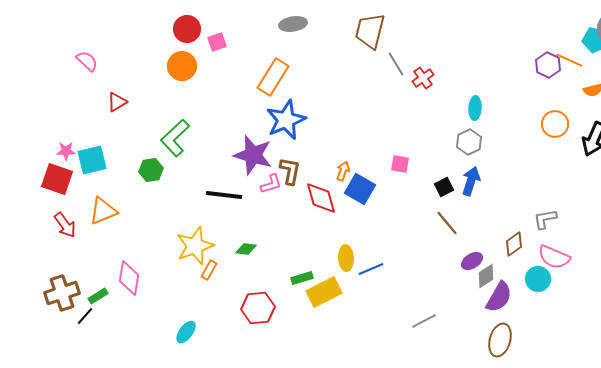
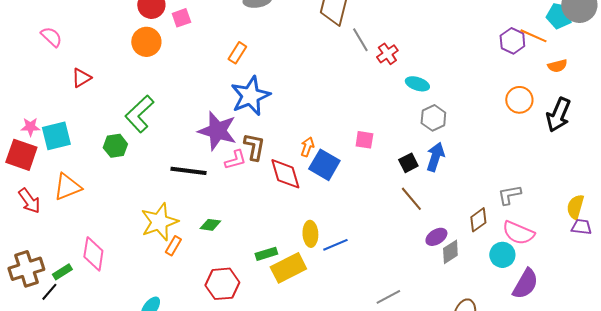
orange rectangle: (273, 77) -> (237, 53), size x0.6
cyan ellipse: (475, 108) -> (417, 84), moved, turned -75
purple semicircle: (499, 297) -> (525, 284), moved

